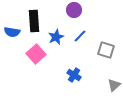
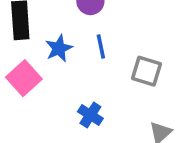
blue line: (80, 36) -> (101, 47), turned -56

